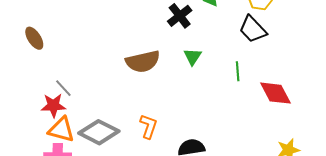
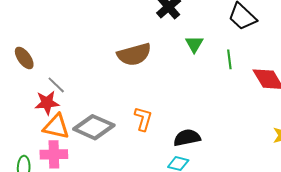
brown ellipse: (34, 38) -> (24, 58), moved
green triangle: (193, 57) -> (194, 44), moved

